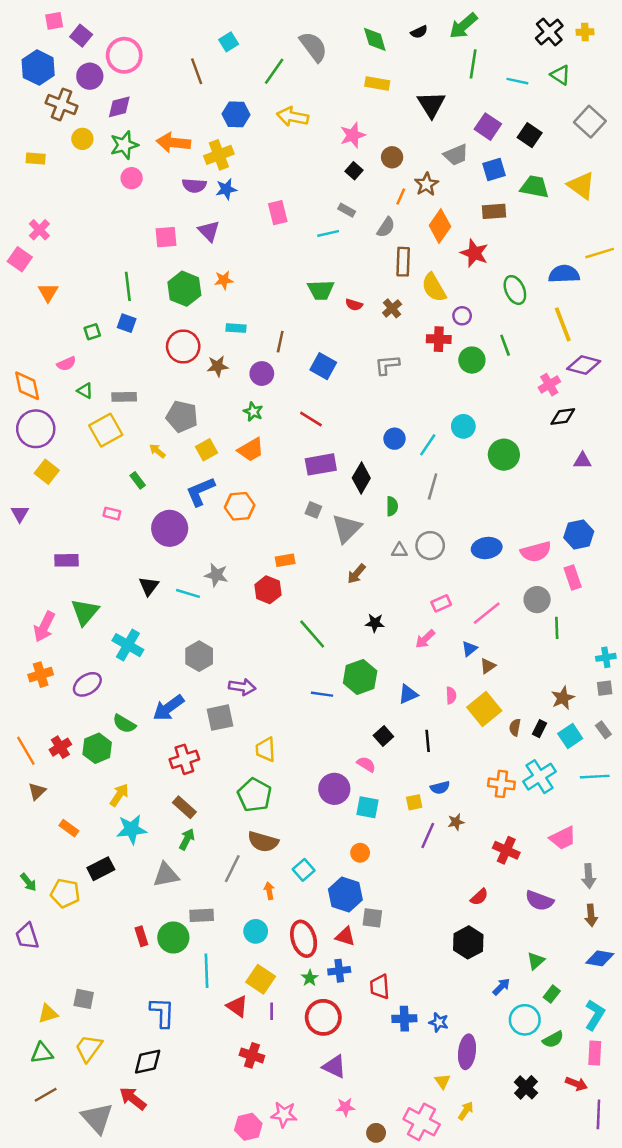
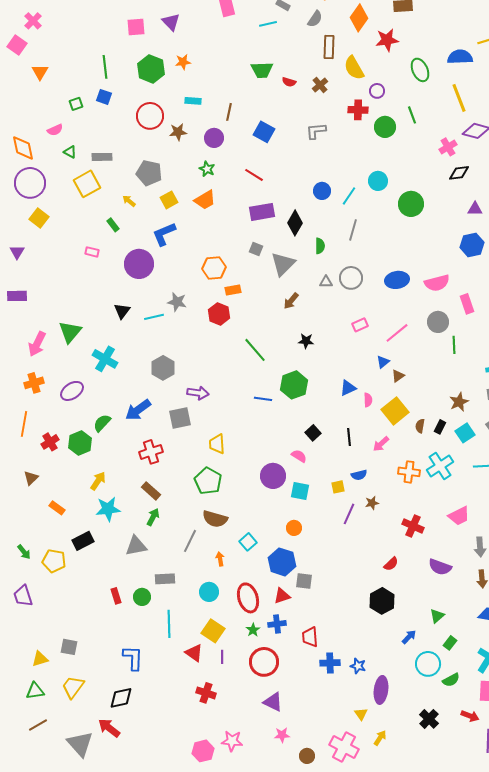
red star: (474, 253) -> (387, 40), turned -30
orange hexagon: (240, 506) -> (214, 268), moved
blue hexagon: (579, 534) -> (472, 245), moved
purple rectangle: (66, 560) -> (17, 296), moved
cyan line: (188, 593) -> (154, 317), turned -30
pink arrow: (425, 639) -> (381, 444), moved
blue triangle: (408, 694) -> (348, 388), moved
green semicircle: (124, 724) -> (102, 423), turned 102
orange line: (26, 751) -> (24, 424), moved, turned 40
red triangle: (345, 936) -> (282, 596), turned -36
green circle: (173, 937) -> (142, 597), size x0.7

